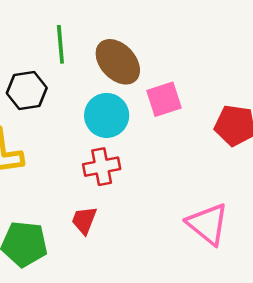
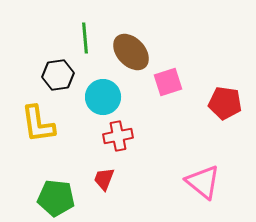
cyan circle: (107, 115) -> (103, 97), moved

